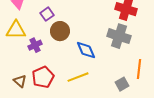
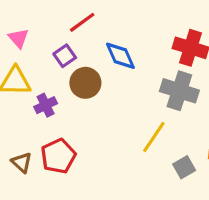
blue diamond: (86, 50) -> (120, 56), moved
yellow line: (78, 77) -> (154, 137), moved, turned -35

